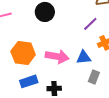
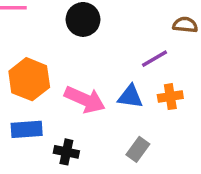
blue triangle: (84, 57) -> (130, 97), moved

